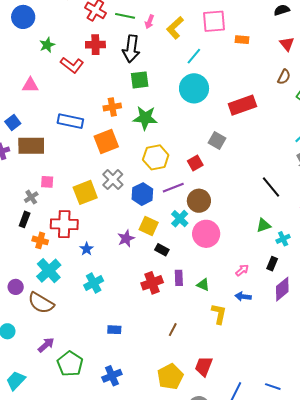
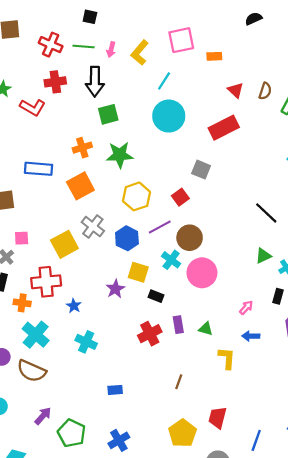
red triangle: (287, 44) -> (236, 90), moved
cyan cross: (94, 283) -> (86, 342), turned -30

